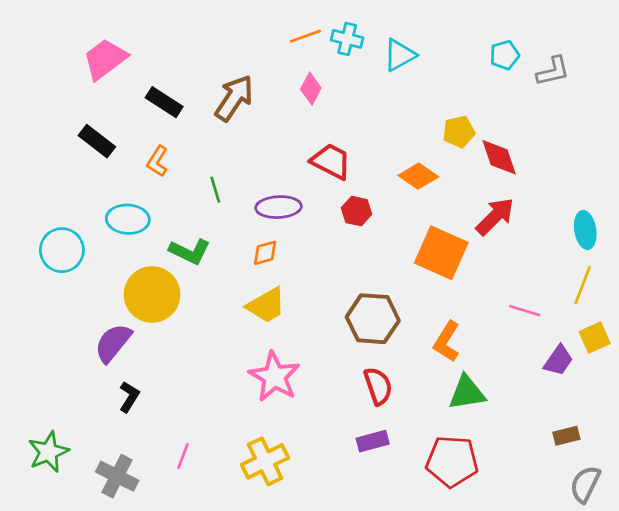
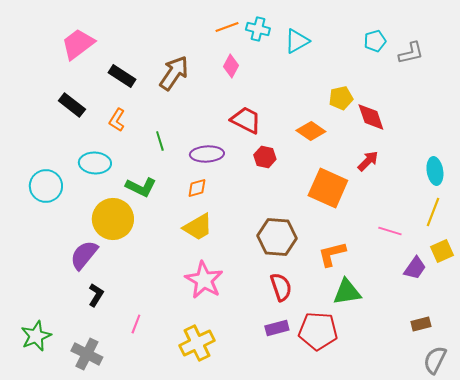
red arrow: (495, 216) -> (368, 161), size x0.7
orange L-shape: (447, 342) -> (332, 254), turned 44
pink line: (183, 456) -> (136, 324), moved
red pentagon: (452, 461) -> (318, 331), moved

